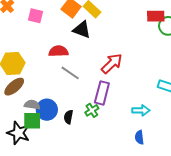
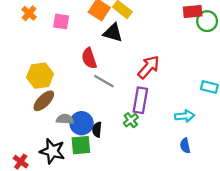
red semicircle: (58, 51) -> (89, 58), turned -102
black semicircle: (68, 117) -> (97, 130), moved
green square: (32, 121) -> (81, 145), moved

